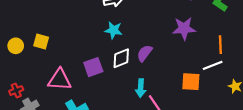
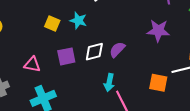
cyan star: (114, 30) -> (78, 21), moved
yellow square: (41, 42) -> (52, 23), moved
pink triangle: (60, 80) -> (32, 64), size x0.7

